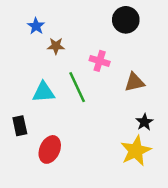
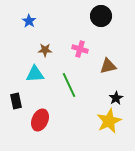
brown star: (56, 46) -> (45, 50), moved
green line: (77, 87) -> (69, 85), moved

